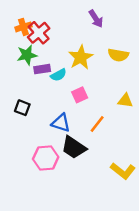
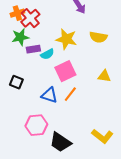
yellow star: (81, 57) -> (66, 39), turned -30
pink square: (80, 95) -> (65, 71), size x1.5
orange line: (97, 124) -> (70, 94), moved
black trapezoid: (74, 147) -> (60, 142), moved

